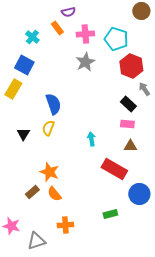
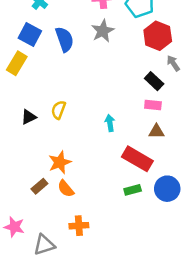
blue semicircle: (53, 104) -> (65, 39), moved
black triangle: (23, 134) -> (29, 117), turned 32
orange star: (49, 172) -> (60, 162), turned 30
green rectangle: (110, 214) -> (133, 190), moved

